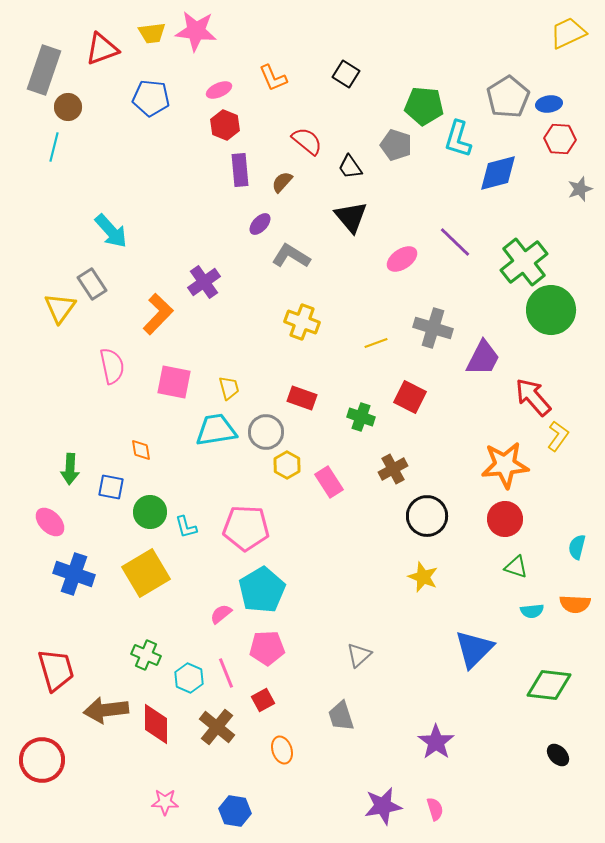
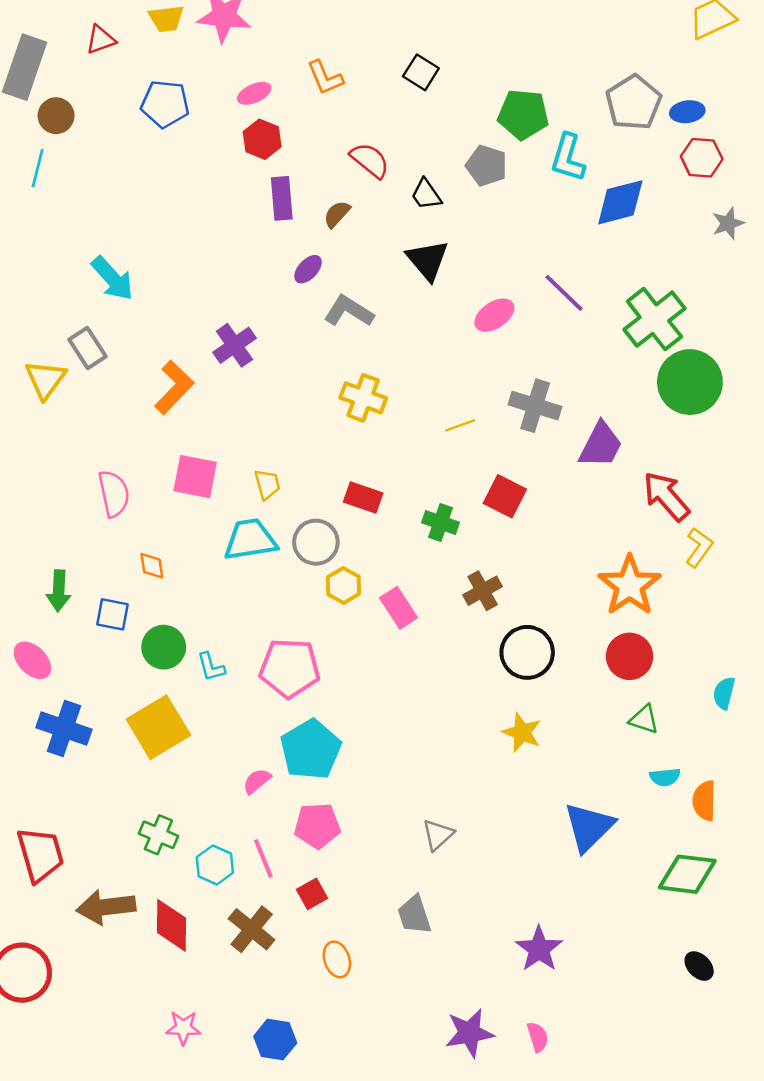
red triangle: (102, 49) -> (101, 40), size x0.7
pink semicircle: (112, 366) -> (114, 494), moved
orange star: (505, 465) -> (630, 585), turned -30
orange semicircle: (575, 604) -> (704, 801), moved, turned 88

